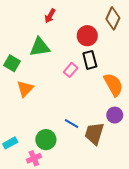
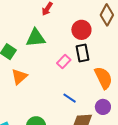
blue line: (71, 123) -> (70, 98), moved

